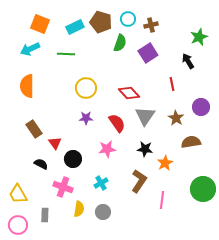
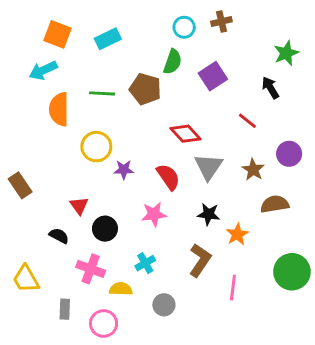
brown pentagon: (101, 22) -> (145, 89), moved
brown cross: (151, 25) -> (221, 21), moved
green line: (66, 54) -> (102, 93), moved
red line: (172, 84) -> (247, 121), turned -40
orange semicircle: (27, 86) -> (59, 109), moved
yellow circle: (86, 88) -> (96, 147), moved
brown rectangle: (34, 129) -> (20, 185), moved
yellow semicircle: (79, 209) -> (121, 289), moved, turned -98
gray circle: (103, 212) -> (164, 305), moved
pink circle: (18, 225) -> (104, 324), moved

